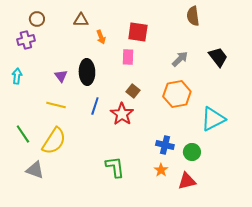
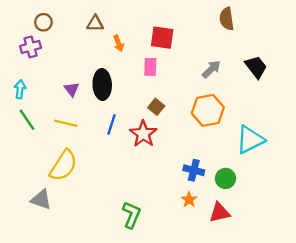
green line: (23, 134) -> (27, 120), moved
green L-shape: (115, 167) -> (132, 215), moved, turned 30

